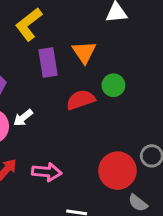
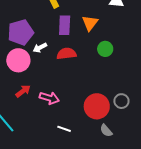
red semicircle: (81, 100) -> (66, 54), moved
white arrow: (23, 118) -> (40, 48), moved

